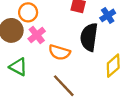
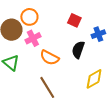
black semicircle: (89, 37) -> (78, 50), size x0.7

